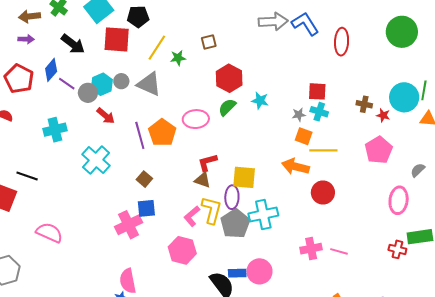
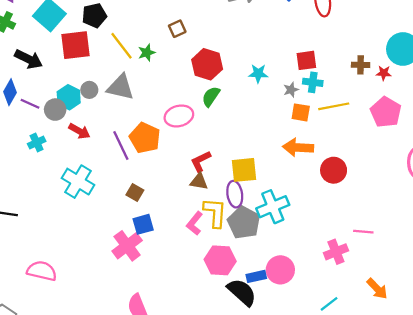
yellow line: (157, 48) -> (121, 46), turned -60
cyan star: (260, 101) -> (258, 73), moved
cyan cross: (55, 130) -> (37, 142), moved, size x0.7
yellow line: (323, 150) -> (334, 106), moved
pink cross: (311, 249) -> (336, 252), moved
pink hexagon: (182, 250) -> (220, 260), moved

